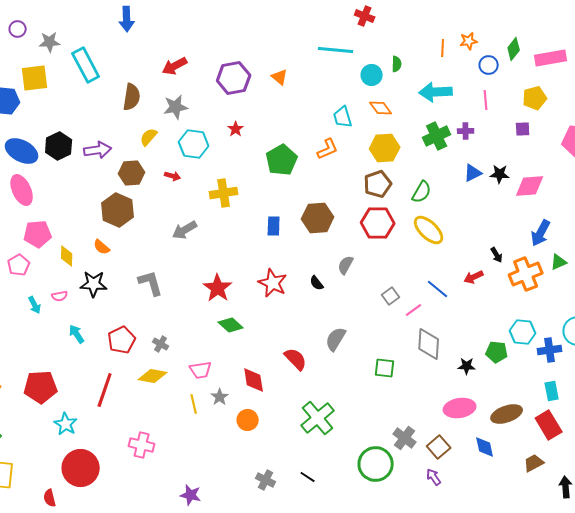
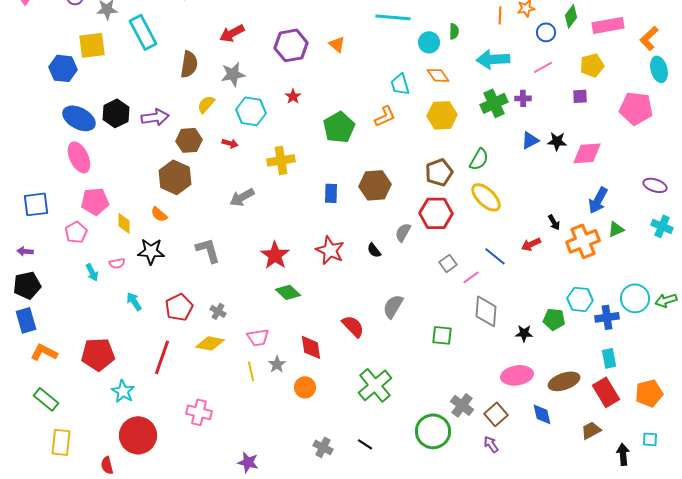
pink line: (486, 100) -> (543, 67), turned 66
brown pentagon: (378, 184) -> (439, 172), moved
red hexagon: (378, 223) -> (436, 213), moved

